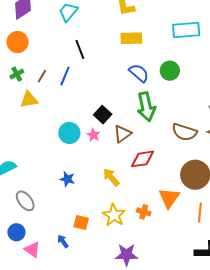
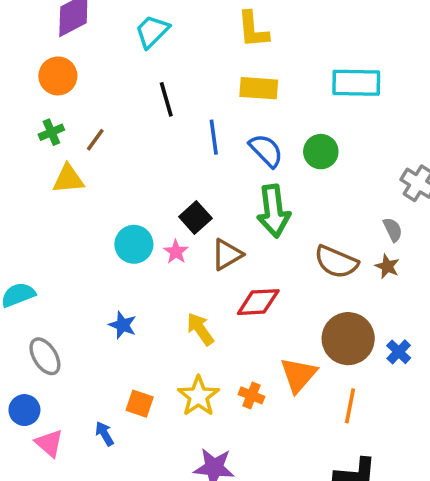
blue line: (65, 76) -> (214, 137), moved, turned -36

